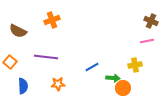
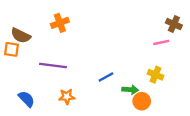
pink line: (147, 41) -> (161, 42), moved
orange square: (10, 62) -> (11, 49), moved, turned -32
yellow cross: (135, 65) -> (155, 75), turned 32
blue semicircle: (23, 86) -> (26, 99), turned -42

